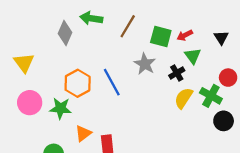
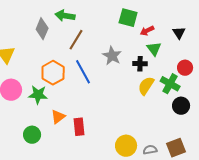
brown line: (128, 26) -> (76, 40), moved
green square: (161, 36) -> (128, 18), moved
black cross: (177, 73) -> (140, 64), turned 32

